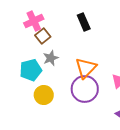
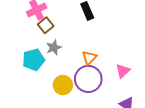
orange triangle: (86, 68) -> (89, 58), size x0.7
yellow circle: (44, 95) -> (63, 85), moved

